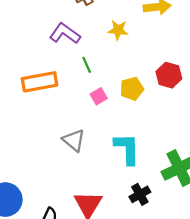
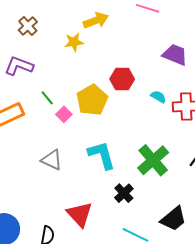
yellow star: (118, 30) -> (74, 42), moved
green line: (87, 65) -> (47, 98), moved
yellow pentagon: (132, 89) -> (92, 100), size x1.4

